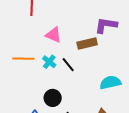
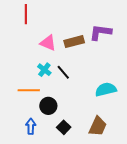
brown rectangle: (87, 43) -> (74, 42), moved
orange line: (23, 59) -> (29, 90), moved

